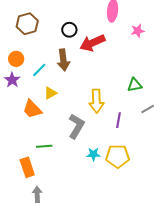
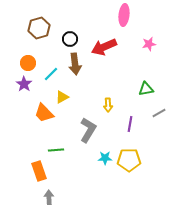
black circle: (69, 30) -> (70, 39), moved
pink star: (138, 31) -> (149, 44), moved
yellow arrow: (96, 101) -> (108, 105), size x0.6

